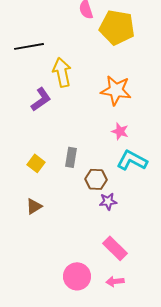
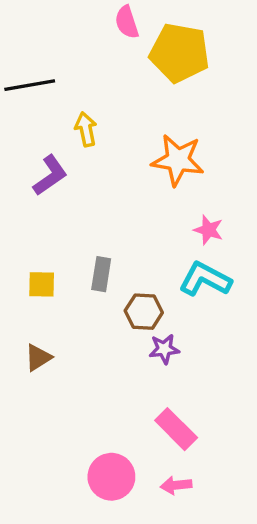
yellow arrow: (62, 72) -> (86, 129), size x0.7
pink star: (120, 131) -> (208, 230), moved
yellow square: (36, 163) -> (42, 284), turned -36

